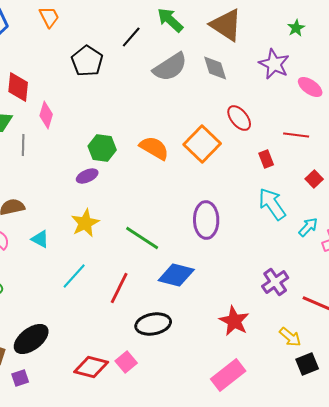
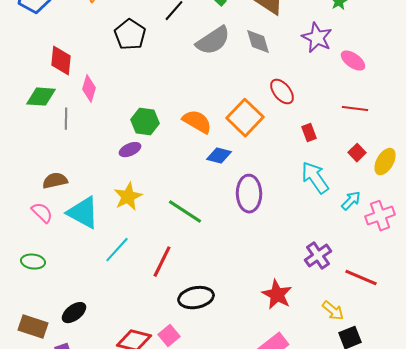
red line: (296, 135) -> (355, 109), moved
cyan triangle: (40, 239) -> (83, 213), size x1.8
blue diamond: (176, 275) -> (219, 156), moved, size x0.7
black ellipse: (31, 339) -> (74, 313), size x0.7

